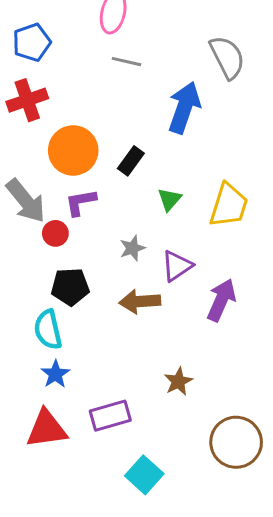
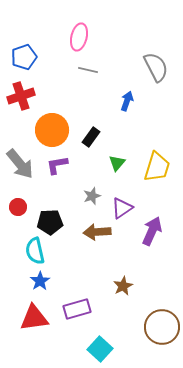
blue arrow: (184, 108) -> (127, 101), size x0.6
red circle: (55, 233) -> (18, 207), moved

